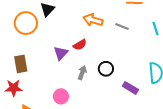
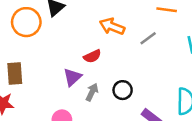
gray line: (122, 27) -> (148, 38), turned -64
purple triangle: (61, 53) -> (72, 77), moved

